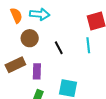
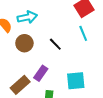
brown rectangle: (15, 65) -> (20, 85), moved
purple rectangle: (37, 71) -> (41, 73), turned 49

